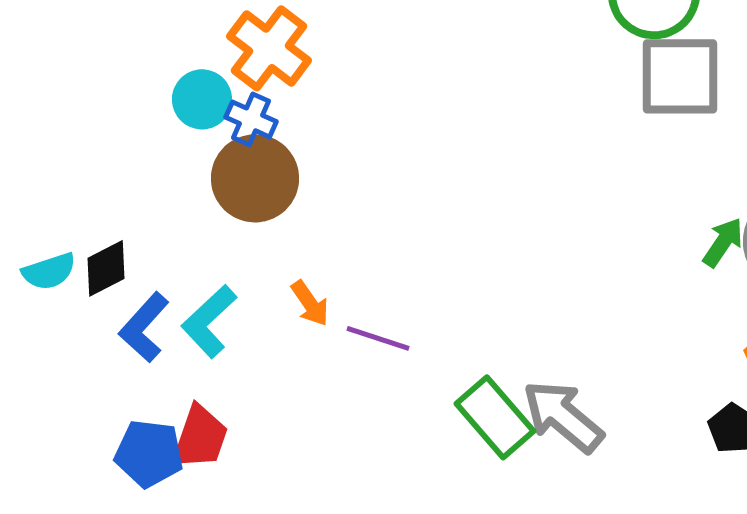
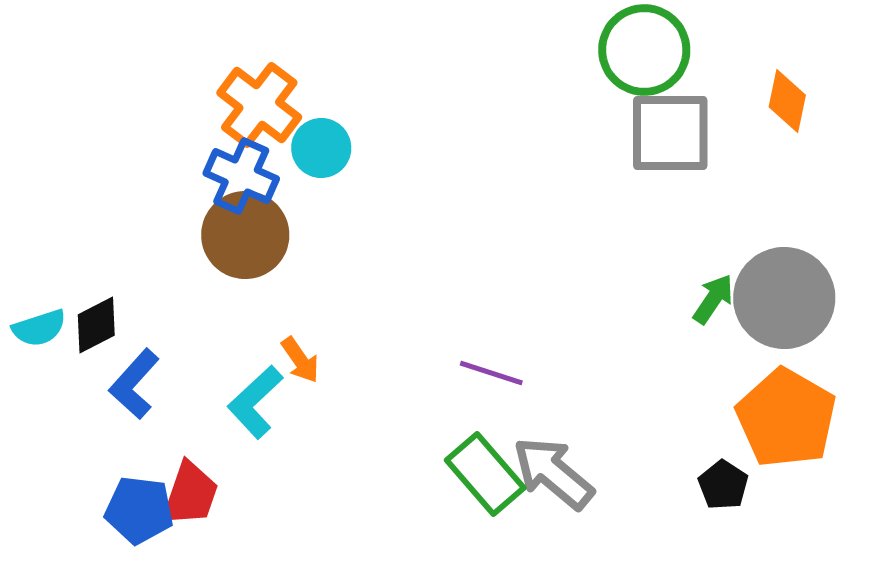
cyan circle: (202, 99) -> (321, 148), moved
blue cross: (251, 119) -> (241, 176), size x1.4
cyan L-shape: (209, 321) -> (255, 402), moved
purple line: (378, 338) -> (491, 373), moved

